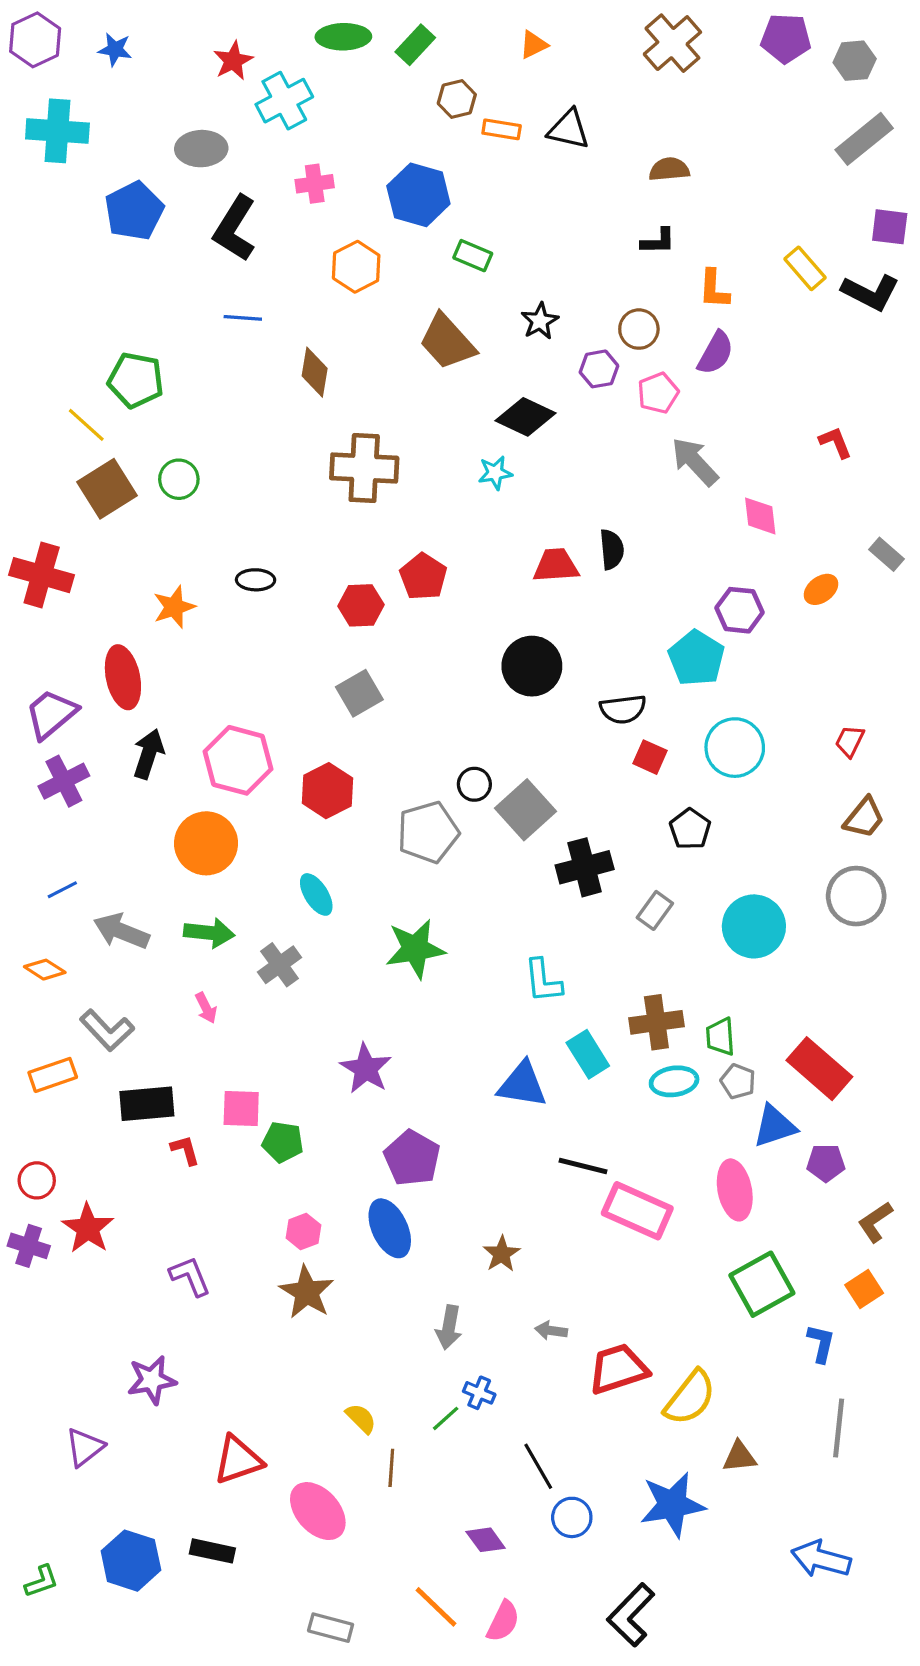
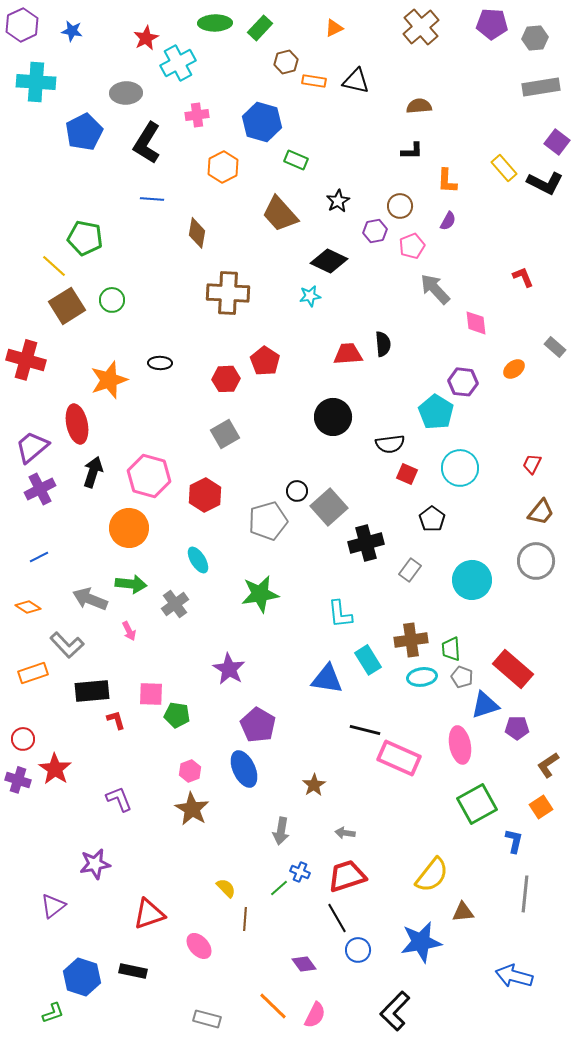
gray rectangle: (864, 139) -> (541, 87), turned 30
purple square: (890, 227) -> (557, 142), turned 30
purple semicircle: (716, 353) -> (448, 221), size x0.7
orange star: (174, 607) -> (109, 380), size x1.4
gray arrow: (121, 931) -> (90, 599), moved
red trapezoid: (618, 1369) -> (347, 876), moved
pink ellipse: (318, 1511) -> (199, 946), size x0.7
green L-shape: (42, 1581) -> (53, 1013), moved

